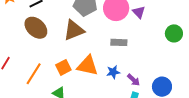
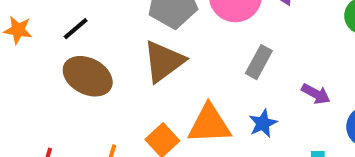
gray rectangle: (119, 42) -> (259, 62), turned -49
purple arrow: (133, 80) -> (316, 94), moved

